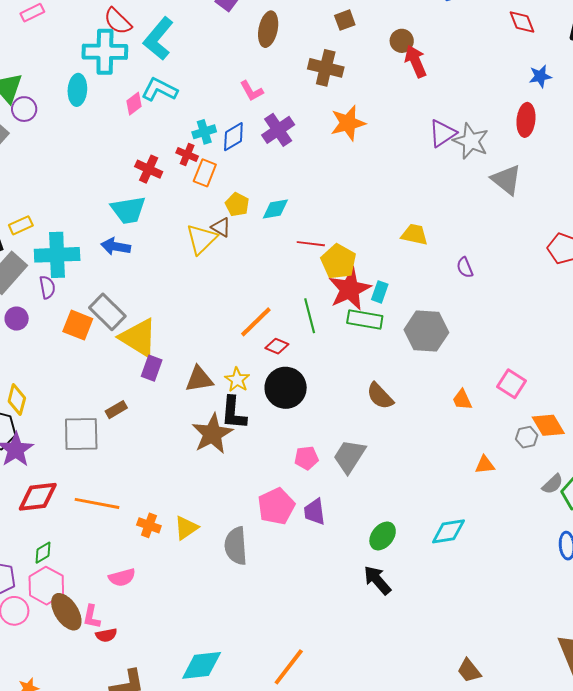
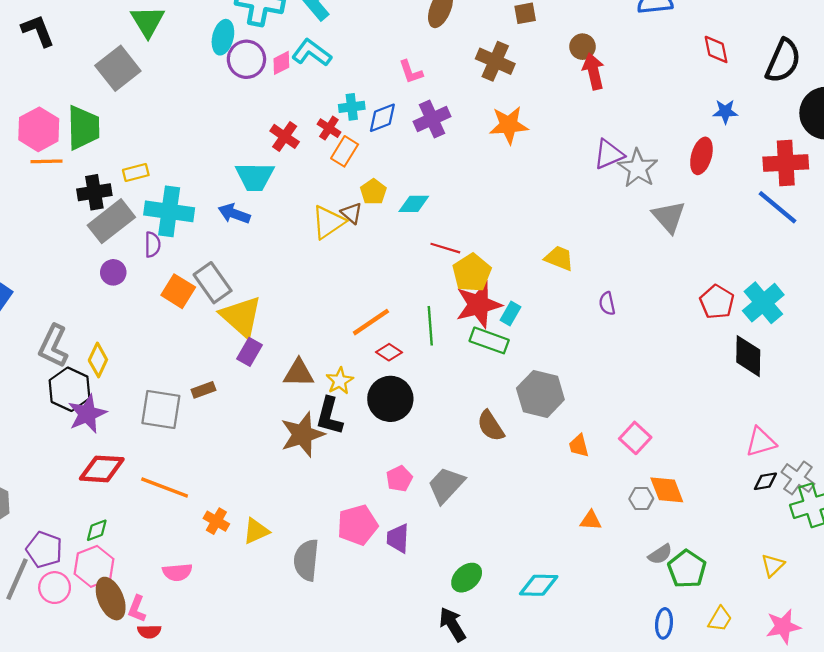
purple circle: (24, 109) -> (246, 59), moved, size x1.4
gray hexagon: (426, 331) -> (540, 394), moved
pink pentagon: (306, 458) -> (399, 479), turned -30

